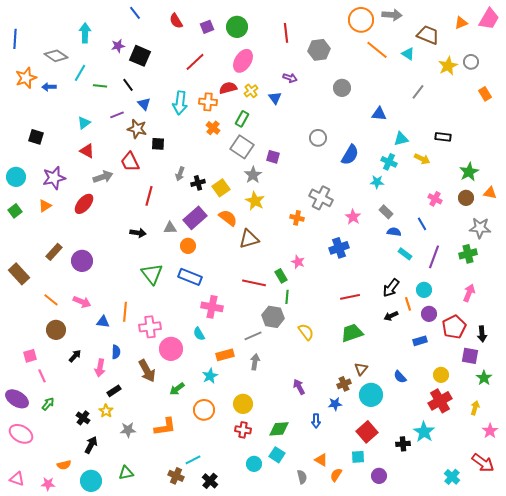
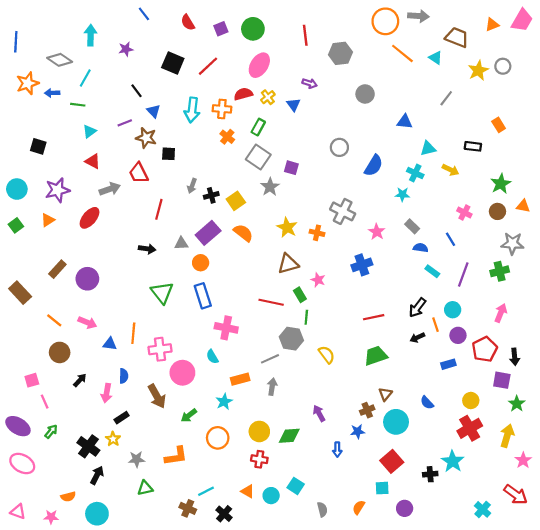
black square: (140, 56) -> (173, 63), moved
green line: (100, 86) -> (78, 105), moved
orange rectangle: (485, 94) -> (499, 125), moved
yellow star: (255, 201) -> (287, 227), moved
brown triangle: (249, 239) -> (288, 264), moved
blue rectangle: (190, 277) -> (203, 296), turned 50
yellow arrow: (475, 408) -> (507, 436), size x1.5
black cross: (83, 418) -> (88, 446), size x1.5
green diamond: (279, 429) -> (289, 436), moved
orange triangle: (321, 460) -> (248, 491), moved
green triangle: (126, 473) -> (145, 488), moved

